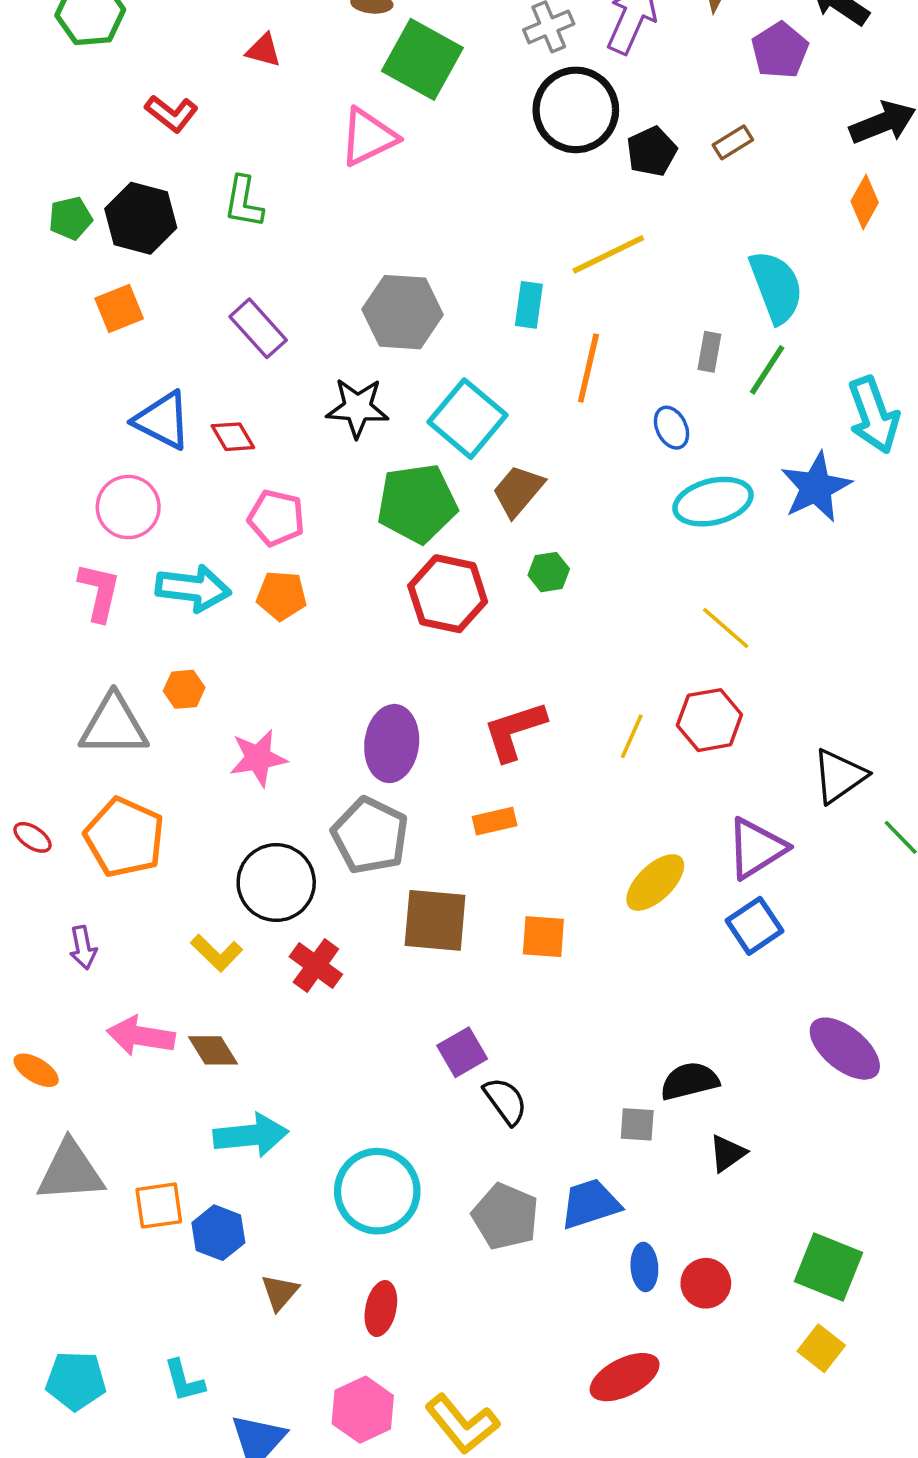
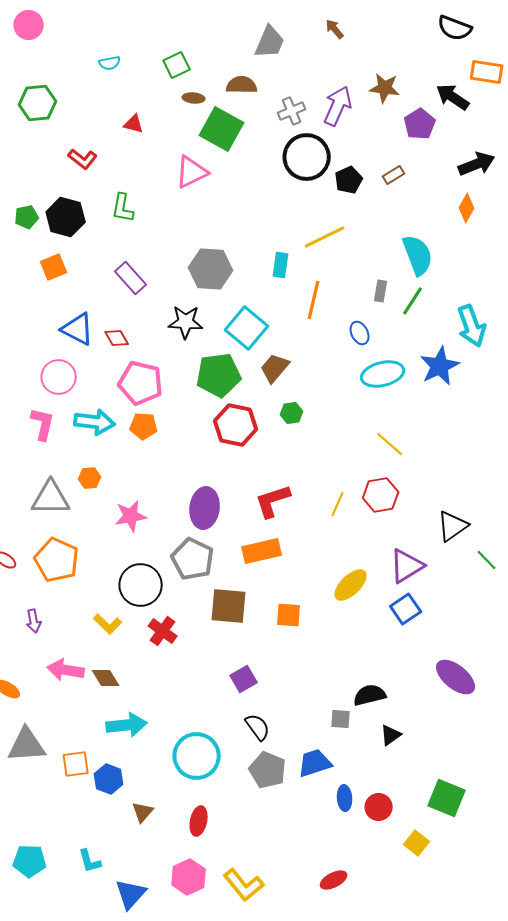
pink pentagon: (276, 518) -> (141, 383), size x1.4
orange rectangle: (495, 821) -> (262, 551), size x1.6
black semicircle: (505, 1101) -> (258, 727), moved
yellow square: (821, 1348) -> (417, 843), moved
red ellipse: (625, 1377) -> (334, 880), moved, size x0.7

